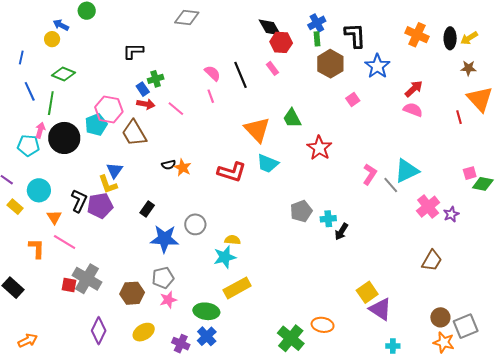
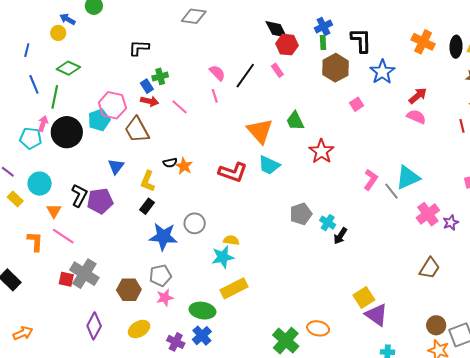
black line: (240, 75) -> (245, 76), turned 56
yellow L-shape: (108, 184) -> (148, 181), moved, turned 40
cyan cross: (328, 219) -> (328, 223), turned 35

